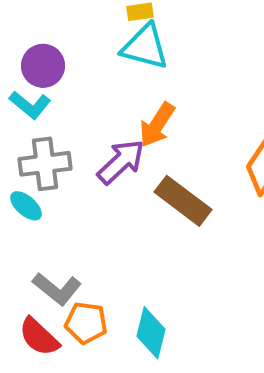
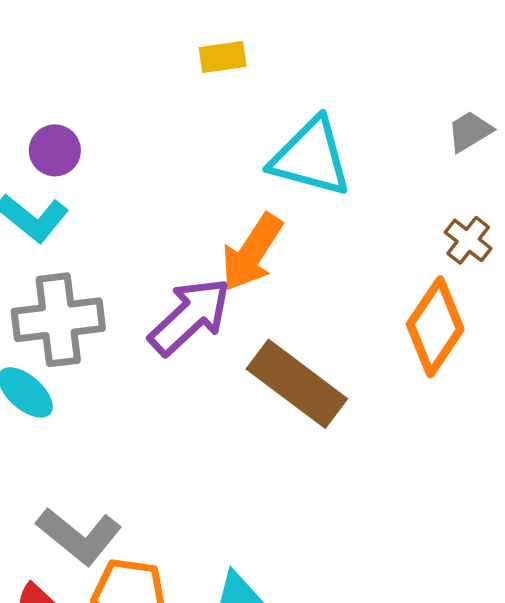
cyan triangle: (145, 47) -> (311, 157), moved
purple circle: (43, 66) -> (55, 150), size x0.7

